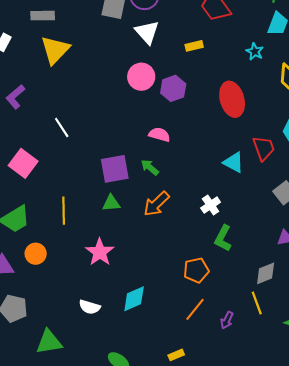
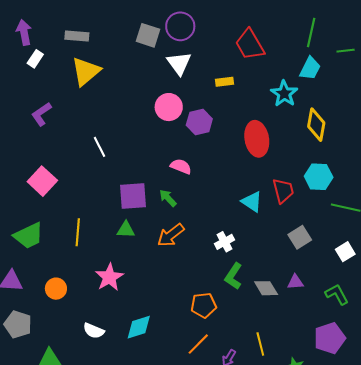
cyan star: (255, 52) -> (284, 94), size x1.5
white line: (62, 128) -> (99, 147), moved
orange circle: (36, 254) -> (56, 289), moved
gray diamond: (266, 273) -> (266, 288), moved, turned 75

